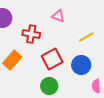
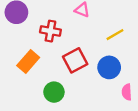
green circle: (49, 86) -> (54, 92), moved

